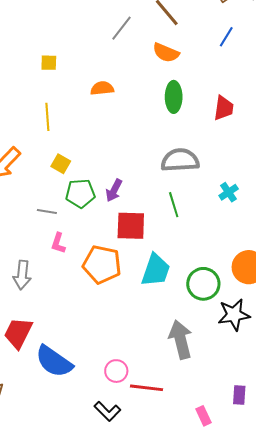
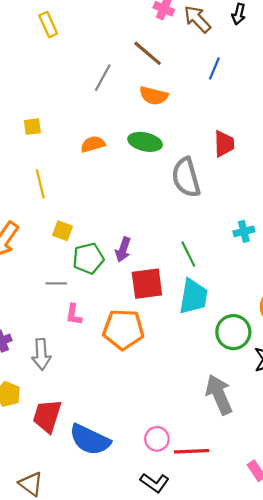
green ellipse: (174, 97) -> (145, 142), moved, turned -68
gray semicircle: (180, 160) -> (186, 177), moved, turned -93
cyan cross: (229, 192) -> (244, 231), turned 30
cyan trapezoid: (156, 270) -> (193, 297), moved

